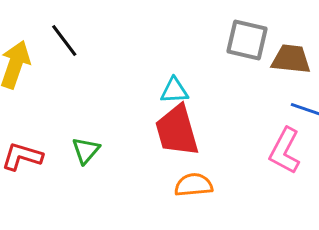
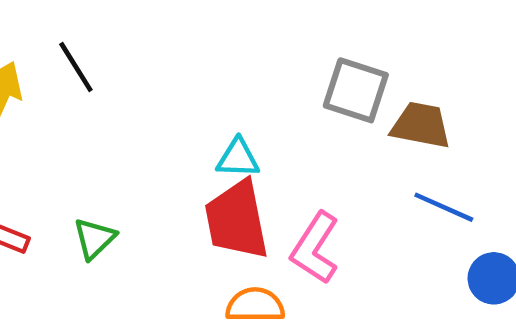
pink L-shape: (285, 151) -> (315, 248), moved

